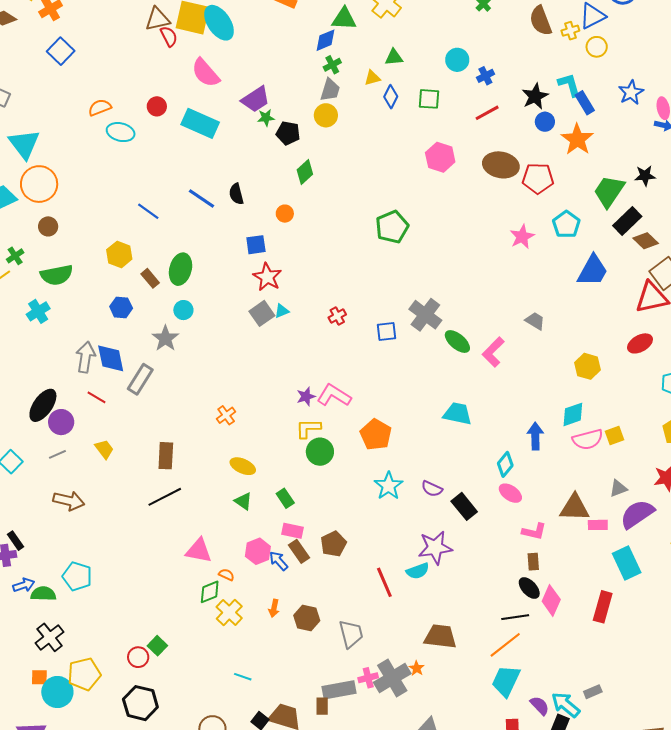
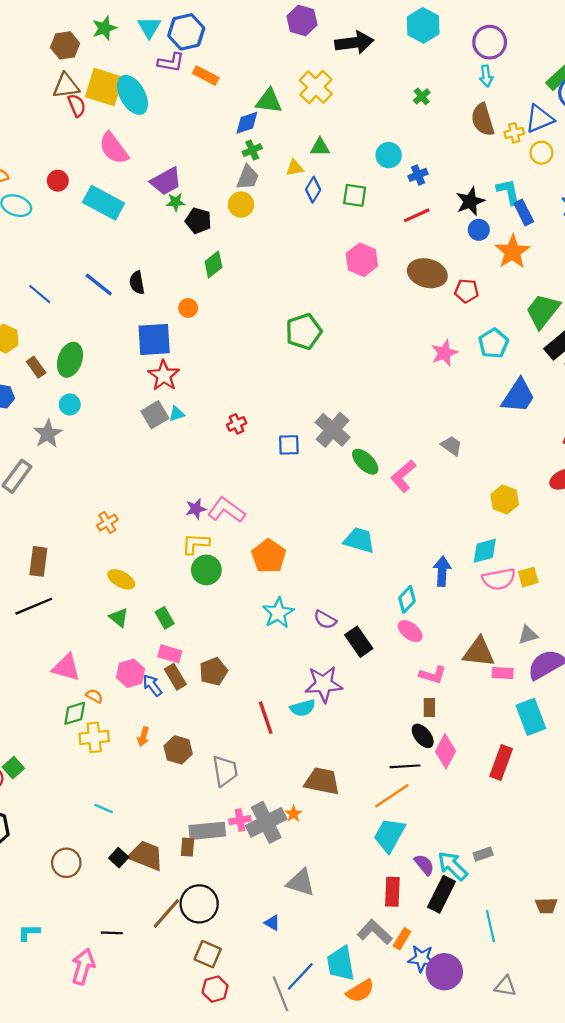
red pentagon: (538, 178) -> (466, 291), size x0.7
blue square: (256, 245) -> (154, 339), size x1.6
yellow cross: (229, 613) -> (94, 737), turned 36

